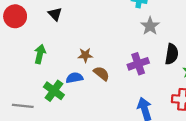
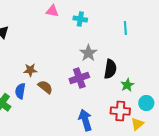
gray star: (150, 26) -> (88, 53), moved
blue semicircle: (74, 78) -> (20, 91), turned -70

